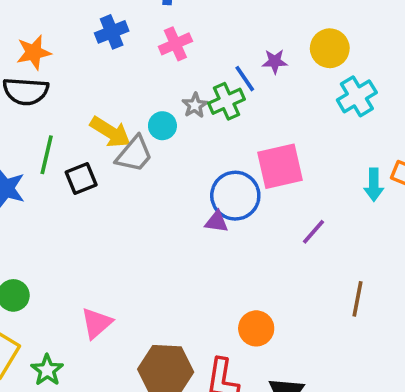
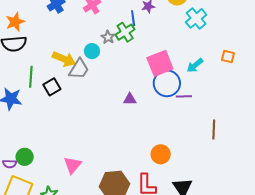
blue line: (245, 79) -> (133, 18), turned 35
cyan arrow: (374, 185) -> (195, 65), moved, turned 60
blue circle: (235, 196) -> (167, 83), moved
purple line: (313, 232) -> (184, 96), turned 56

